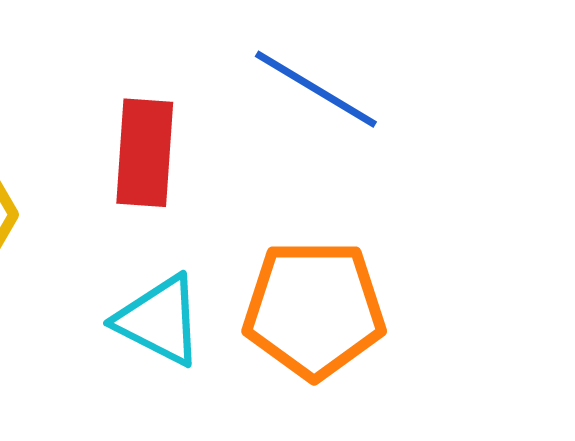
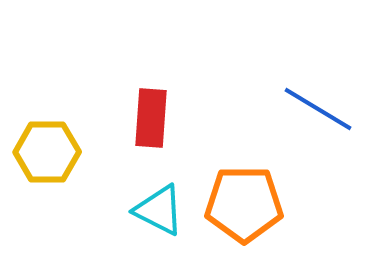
blue line: (316, 89) -> (318, 109), moved

